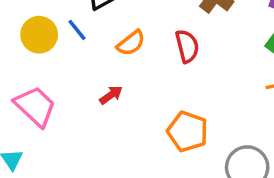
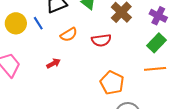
red semicircle: (187, 46) -> (101, 40), turned 90
orange pentagon: (188, 132) -> (112, 83), moved

